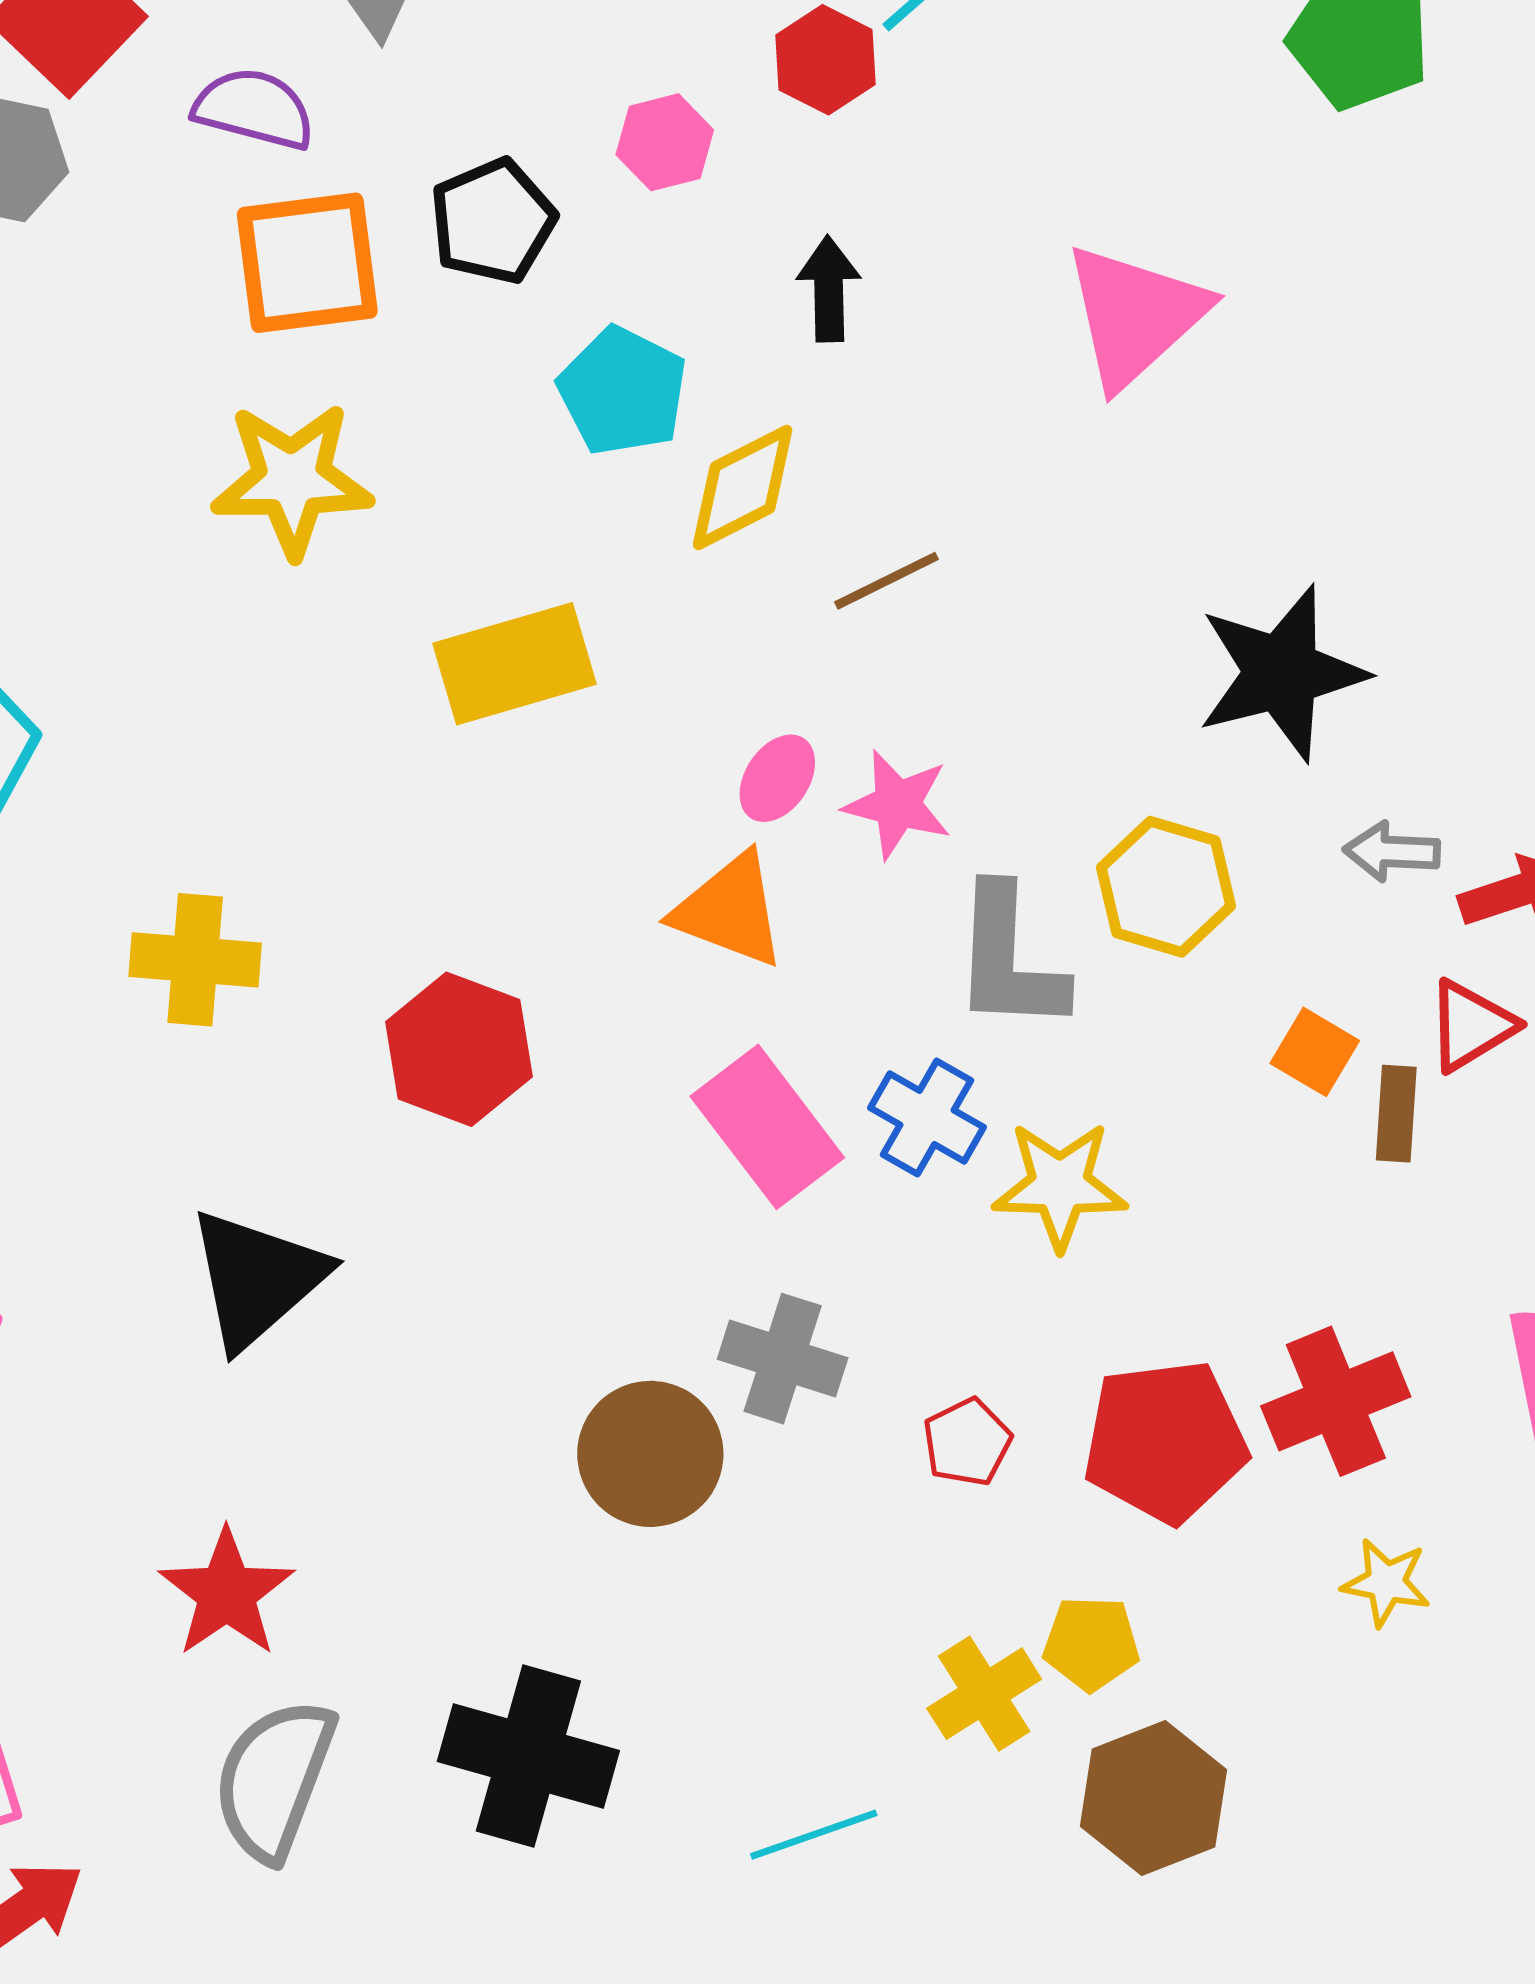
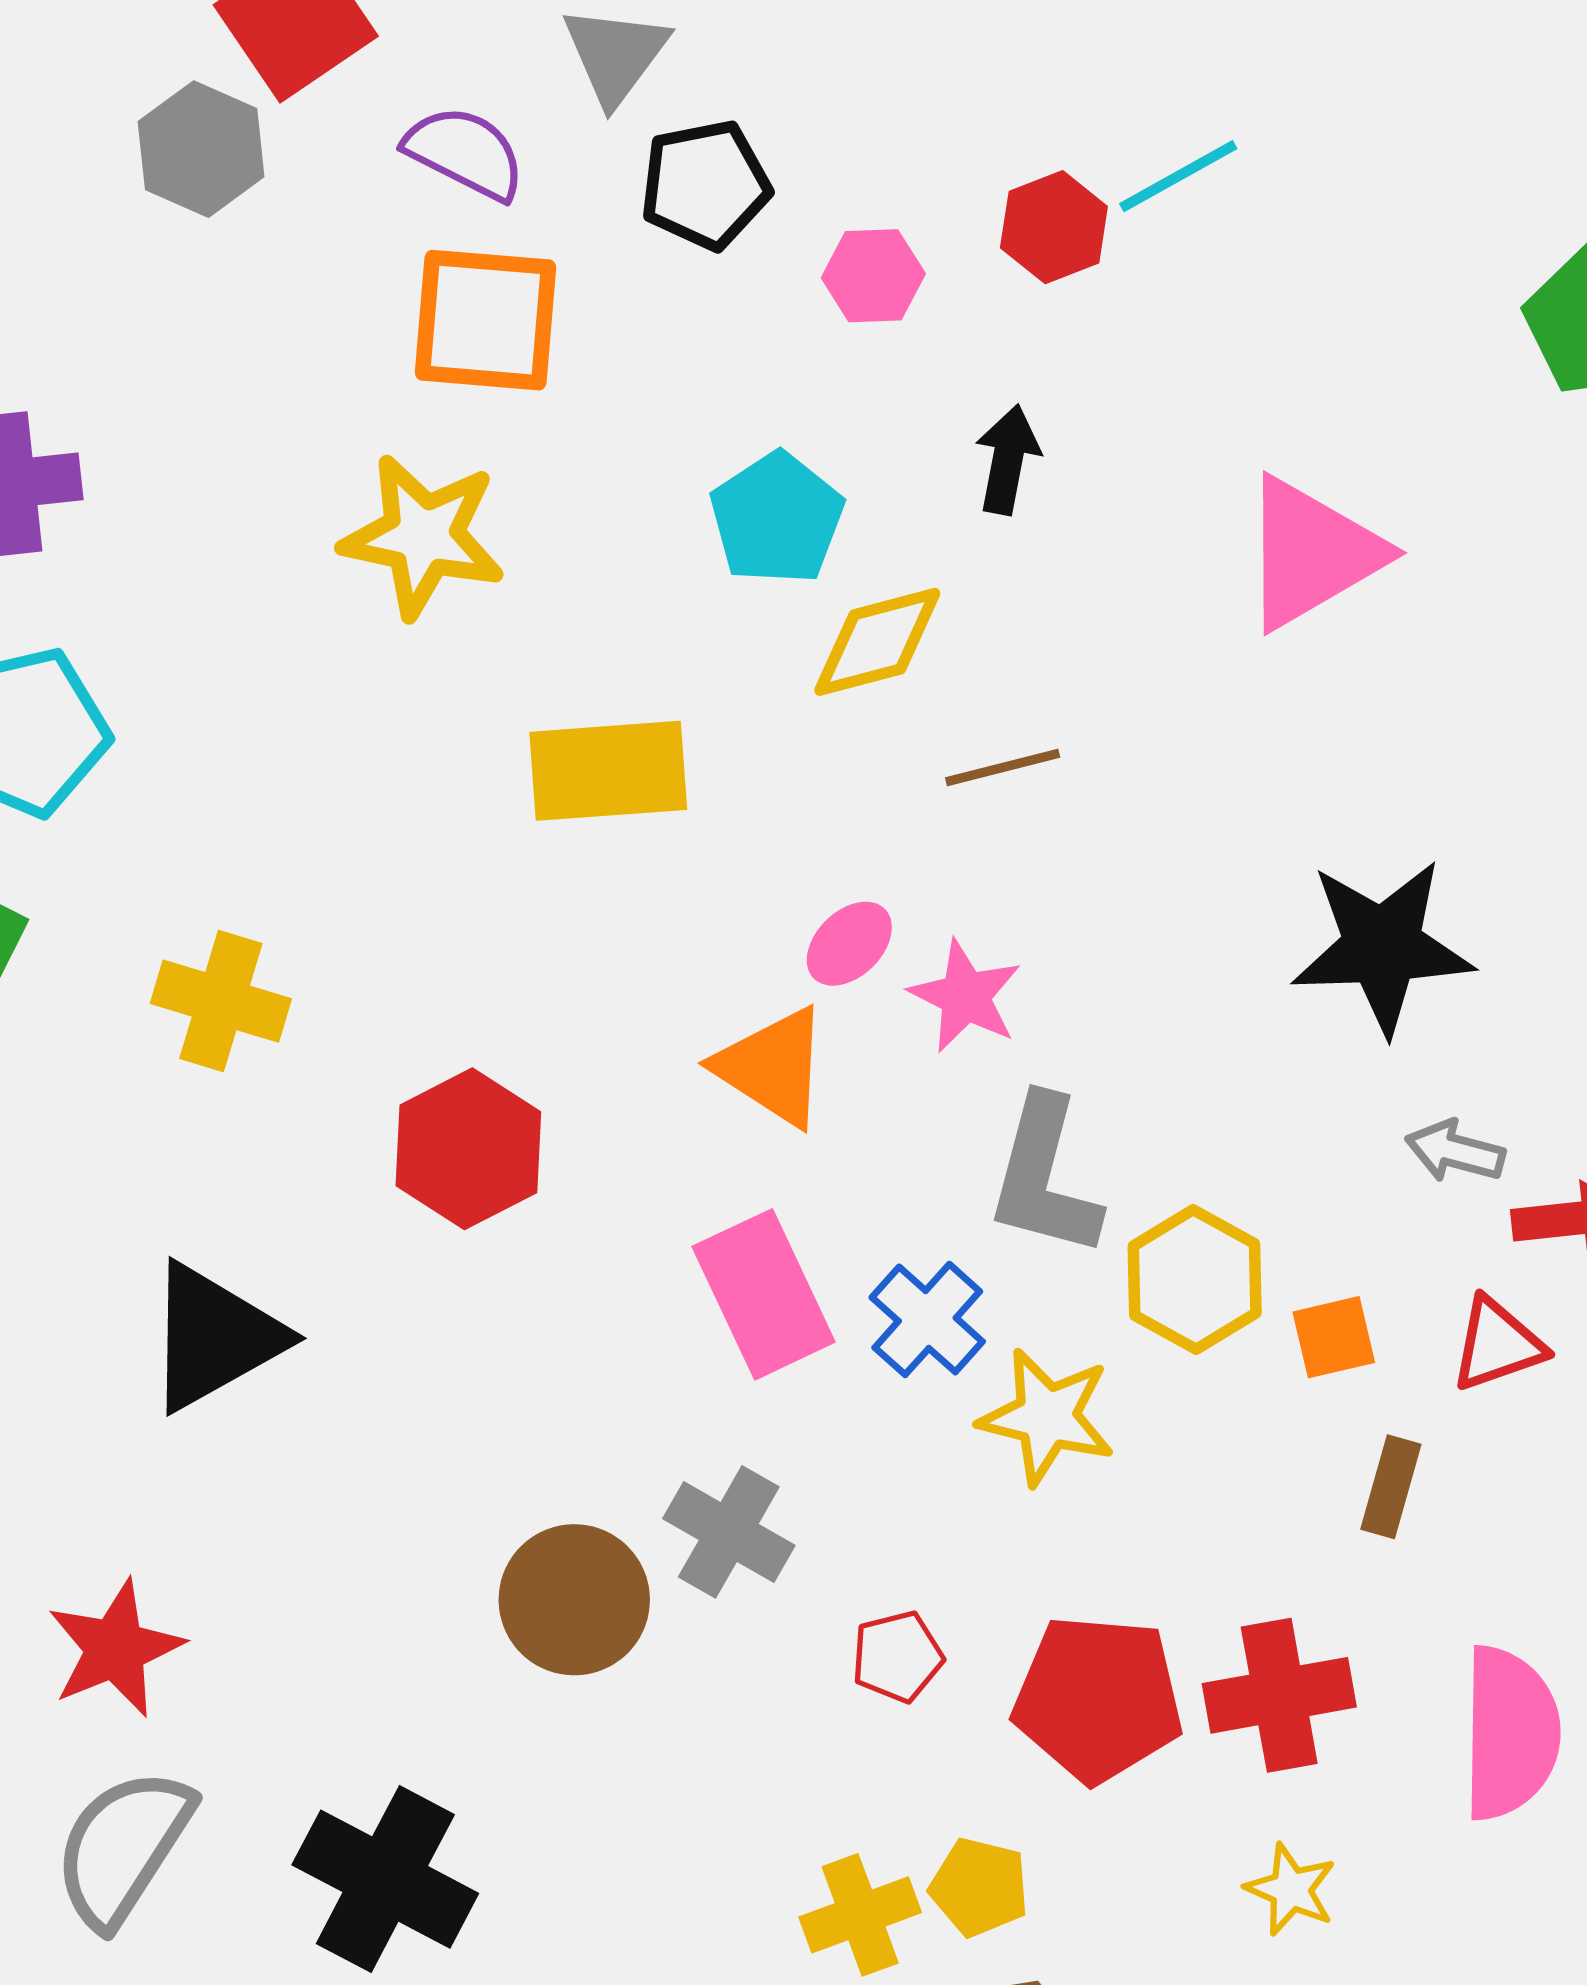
black pentagon: (493, 221) -> (705, 185), moved
yellow hexagon: (1166, 887) -> (1195, 1280), moved
orange square: (1315, 1052) -> (1334, 1337), turned 34
brown rectangle: (1396, 1114) -> (1391, 1487), moved

